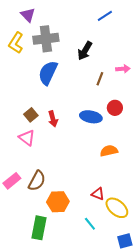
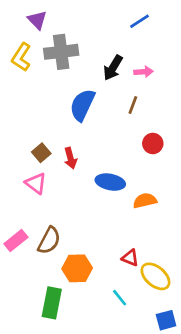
pink arrow: (123, 69) -> (144, 72), moved
blue semicircle: (48, 73) -> (82, 105), moved
blue ellipse: (91, 117) -> (110, 182), moved

